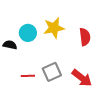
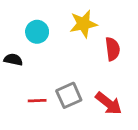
yellow star: (54, 28) -> (83, 24), moved
cyan circle: (28, 33) -> (37, 32), moved

